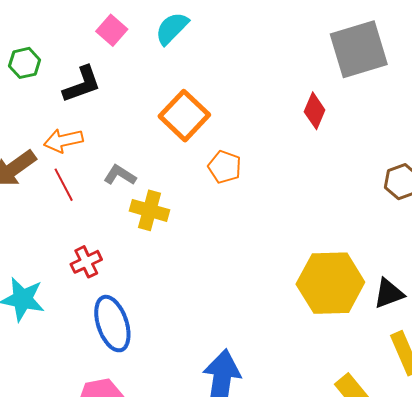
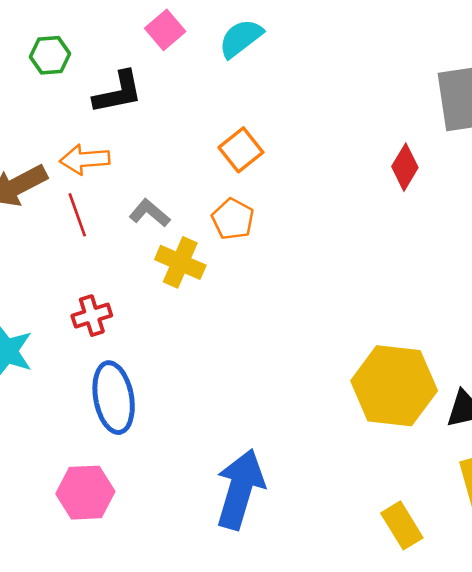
orange square: (184, 116) -> (241, 150), size x0.7
orange pentagon: (225, 167) -> (233, 219), moved

